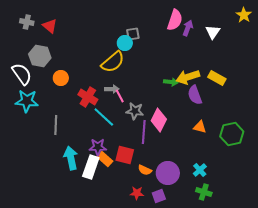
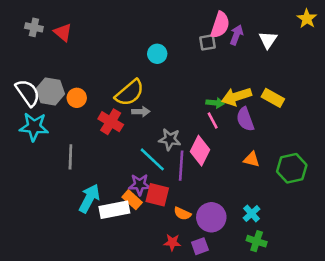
gray square: (133, 34) -> (208, 42), moved
gray hexagon: (40, 56) -> (50, 92), moved
yellow semicircle: (113, 62) -> (130, 93), moved
pink line: (120, 96) -> (213, 120), moved
cyan line: (104, 117) -> (152, 159), moved
purple star: (98, 147) -> (140, 185), moved
cyan arrow: (71, 158) -> (89, 198), turned 40
white rectangle: (91, 167) -> (114, 210), turned 60

